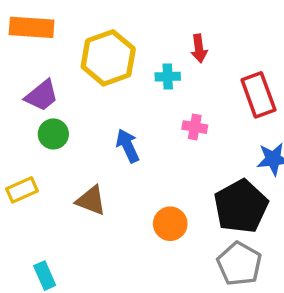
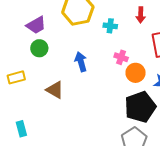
red arrow: (199, 48) -> (141, 15), moved
orange circle: (170, 224) -> (136, 73), moved

